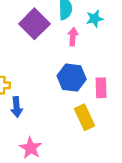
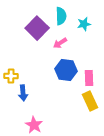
pink arrow: (73, 37) -> (60, 43), moved, turned -128
yellow rectangle: (84, 117) -> (90, 101), moved

